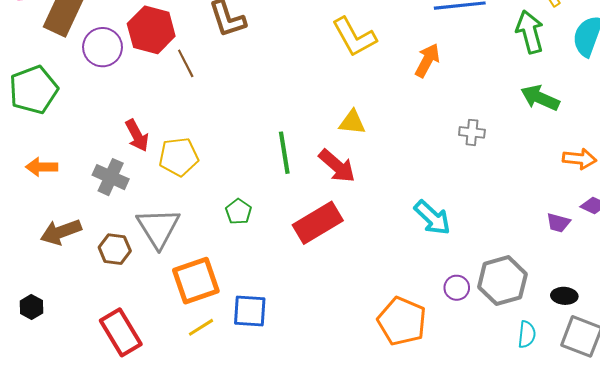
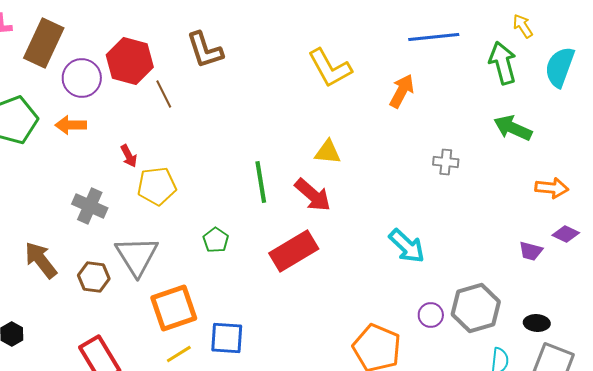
red arrow: (137, 135) -> (129, 156), moved, size x0.7
orange arrow: (42, 167) -> (71, 125), moved
brown arrow: (61, 232) -> (41, 260), turned 72

